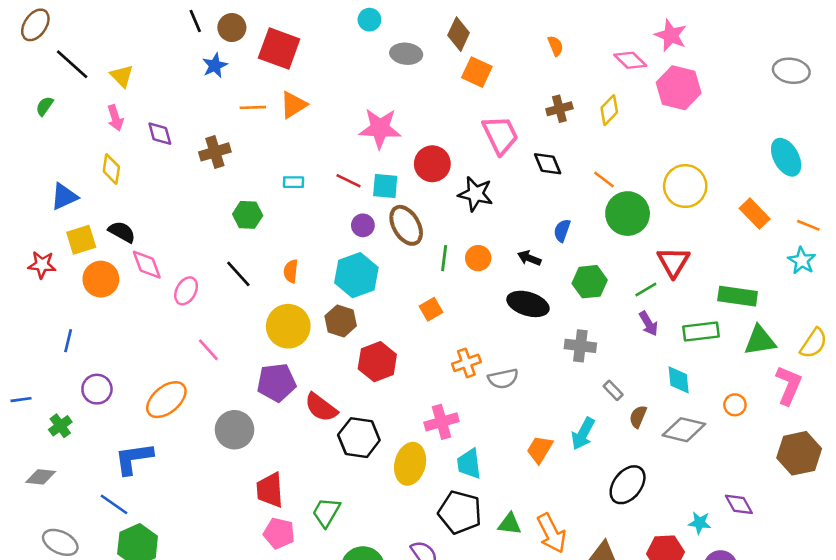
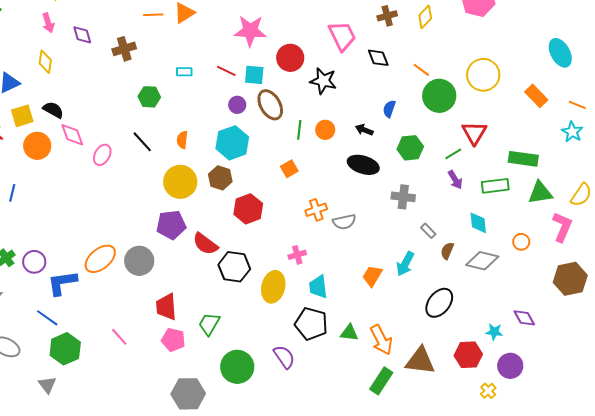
pink line: (208, 350) -> (119, 337), moved
purple circle: (97, 389) -> (34, 262), moved
orange ellipse: (166, 400) -> (100, 259), moved
pink cross: (442, 422) -> (297, 255), size x0.7

